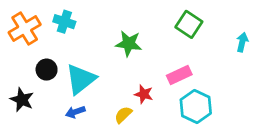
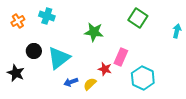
orange cross: (25, 28) -> (18, 21), size x0.6
pink rectangle: (179, 75) -> (121, 57), moved, turned -42
blue arrow: (75, 112) -> (71, 82), moved

